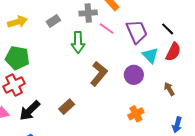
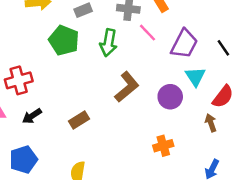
purple trapezoid: (137, 32) -> (184, 44), turned 40
red semicircle: (173, 52) -> (223, 97), moved
green pentagon: (17, 58) -> (64, 40), moved
black arrow: (30, 111) -> (32, 116), size x0.7

